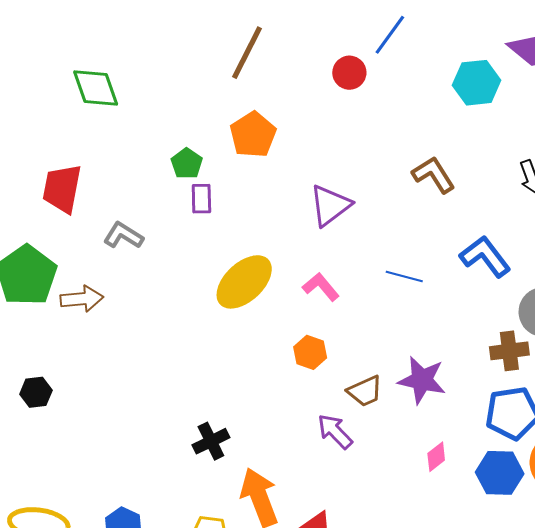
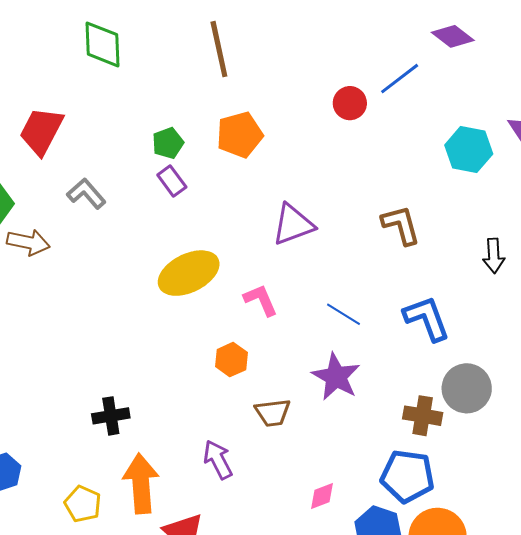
brown line: (247, 53) -> (219, 49), moved, turned -56
purple rectangle: (201, 199) -> (172, 181), turned -52
purple star: (422, 380) -> (336, 377), moved
purple arrow: (335, 431) -> (218, 460), moved

